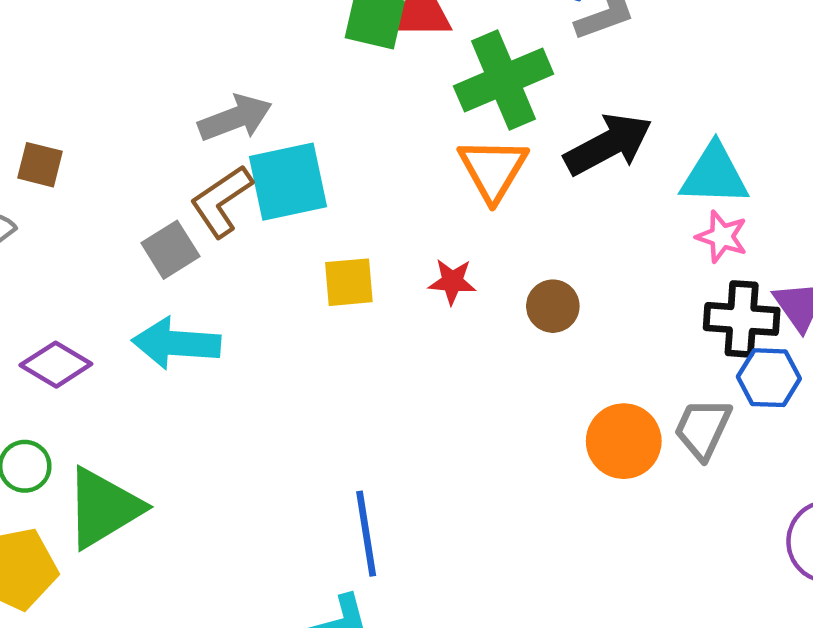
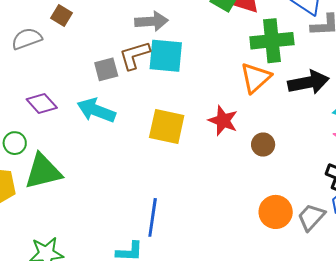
yellow square: (349, 282) -> (167, 127), moved, size x1.5
red star: (452, 282) -> (223, 121), size x1.4

